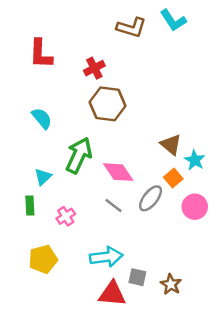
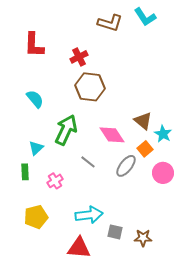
pink diamond: (118, 172) -> (112, 135), moved
gray line: (113, 205) -> (88, 162), moved
brown star: (171, 284) -> (143, 238), turned -30
red triangle: (112, 294) -> (79, 248), moved

